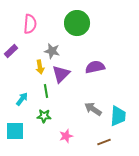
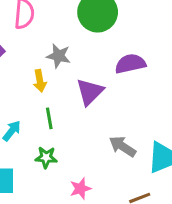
purple semicircle: (95, 67) -> (130, 64), moved
purple triangle: (61, 74) -> (90, 92), moved

